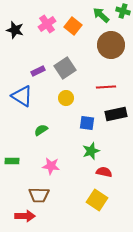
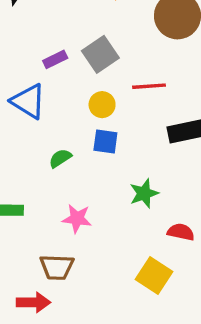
red line: (106, 87) -> (149, 86), moved
blue square: (87, 123) -> (105, 141), moved
red semicircle: (104, 172) -> (181, 232), moved

